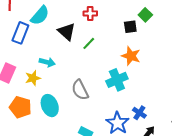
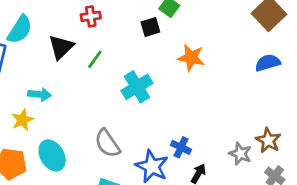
black triangle: (67, 32) -> (61, 47), turned 42
orange star: (131, 56) -> (191, 58), moved
cyan cross: (117, 80) -> (137, 87), moved
gray semicircle: (80, 90) -> (107, 143), moved

